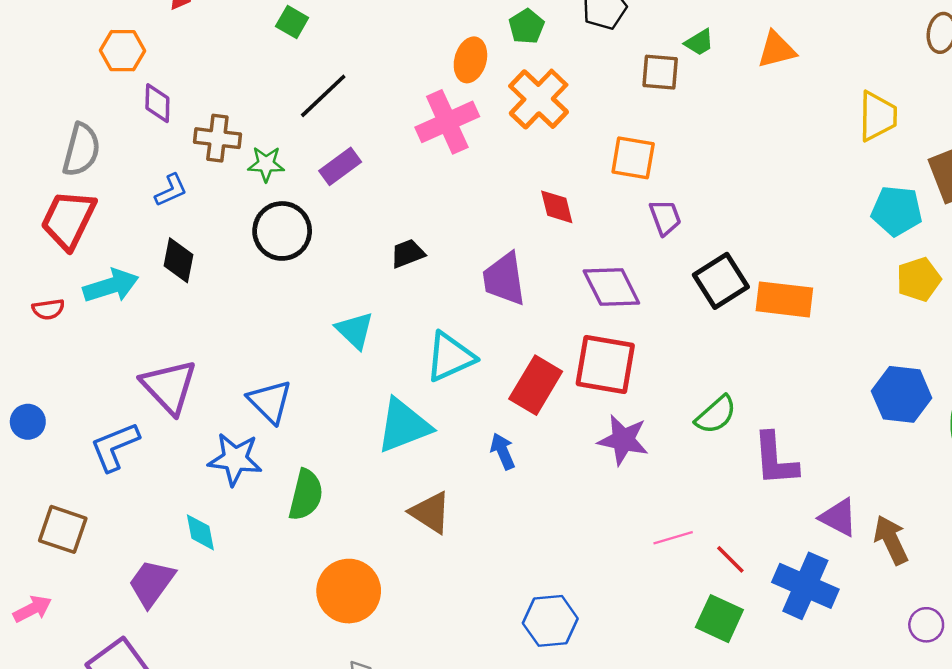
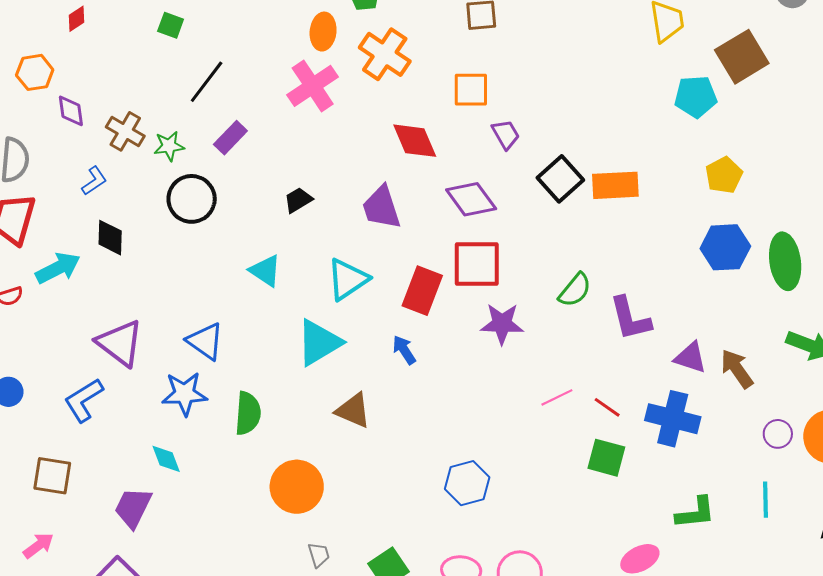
brown cross: (217, 138) -> (125, 131), turned 33
red diamond: (557, 207) -> (415, 141), size x1.4
yellow pentagon: (919, 279) -> (724, 175), moved

